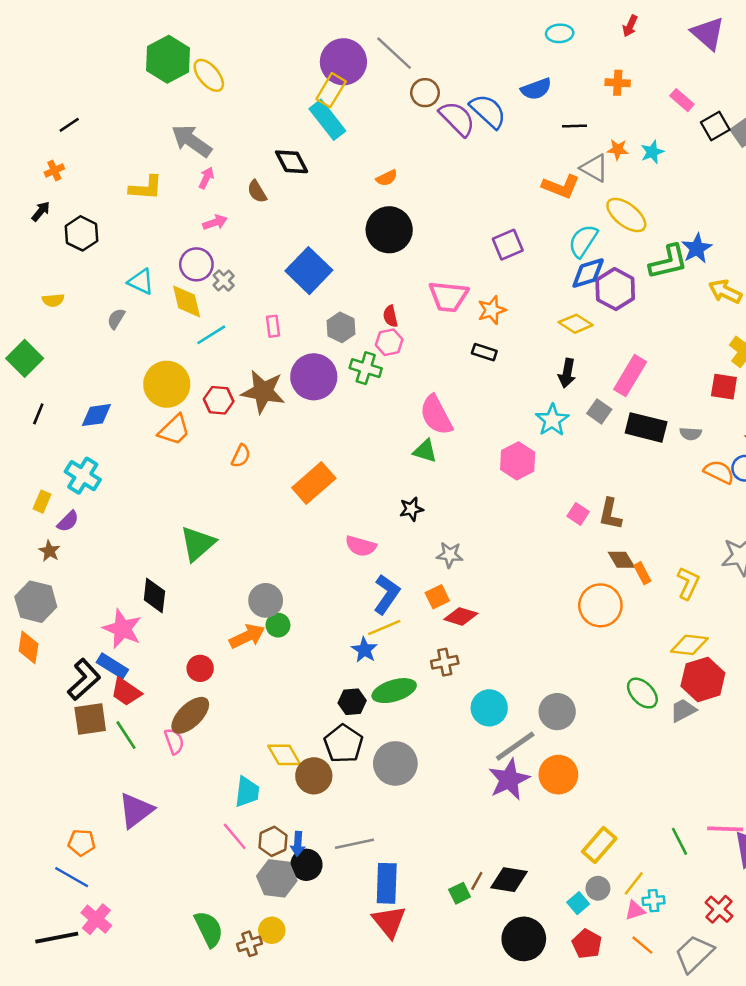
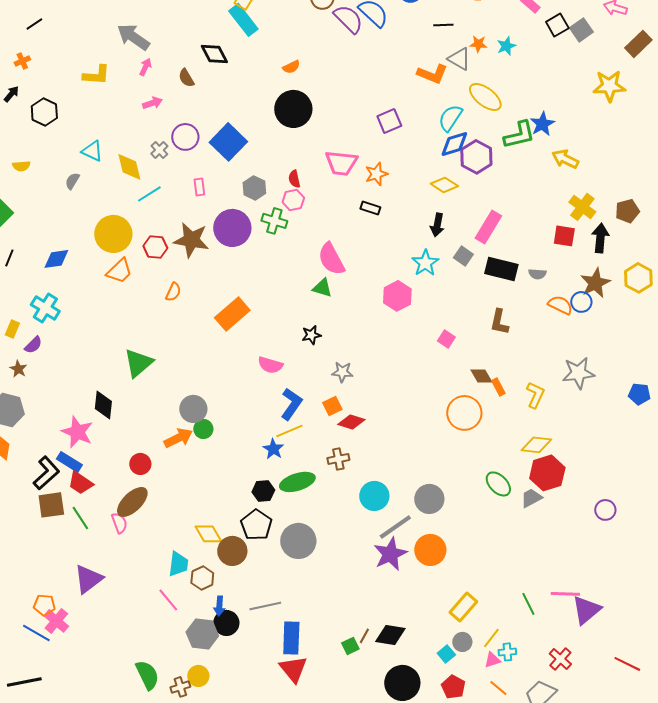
purple circle: (196, 264) -> (185, 137), moved
brown L-shape: (610, 514) -> (499, 322), moved
brown hexagon: (273, 841) -> (202, 578), moved
pink cross: (96, 919) -> (56, 621), moved

